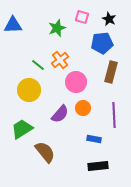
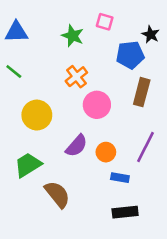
black star: (109, 19) -> (151, 34), moved
green star: (57, 28) -> (73, 36), turned -30
green line: (38, 65) -> (14, 72), moved
orange circle: (83, 108) -> (106, 152), moved
purple line: (114, 115) -> (146, 147), turned 30

